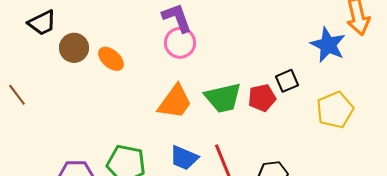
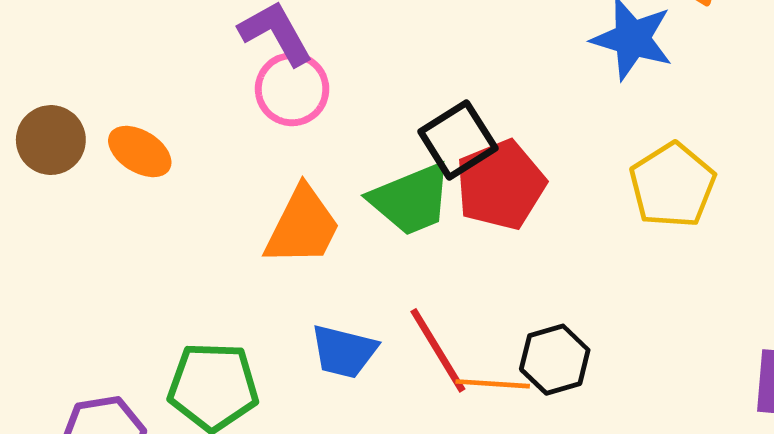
black square: (287, 81) -> (458, 140), moved, size x1.4
red pentagon: (262, 98) -> (501, 185), size x1.4

